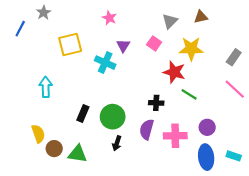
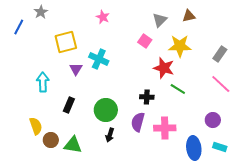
purple triangle: (123, 46) -> (76, 69), moved
black rectangle: (83, 113) -> (69, 105), moved
purple circle: (207, 127) -> (213, 120), moved

